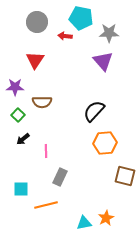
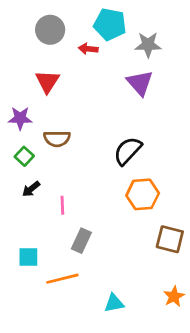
orange star: (106, 218) -> (174, 296), moved

